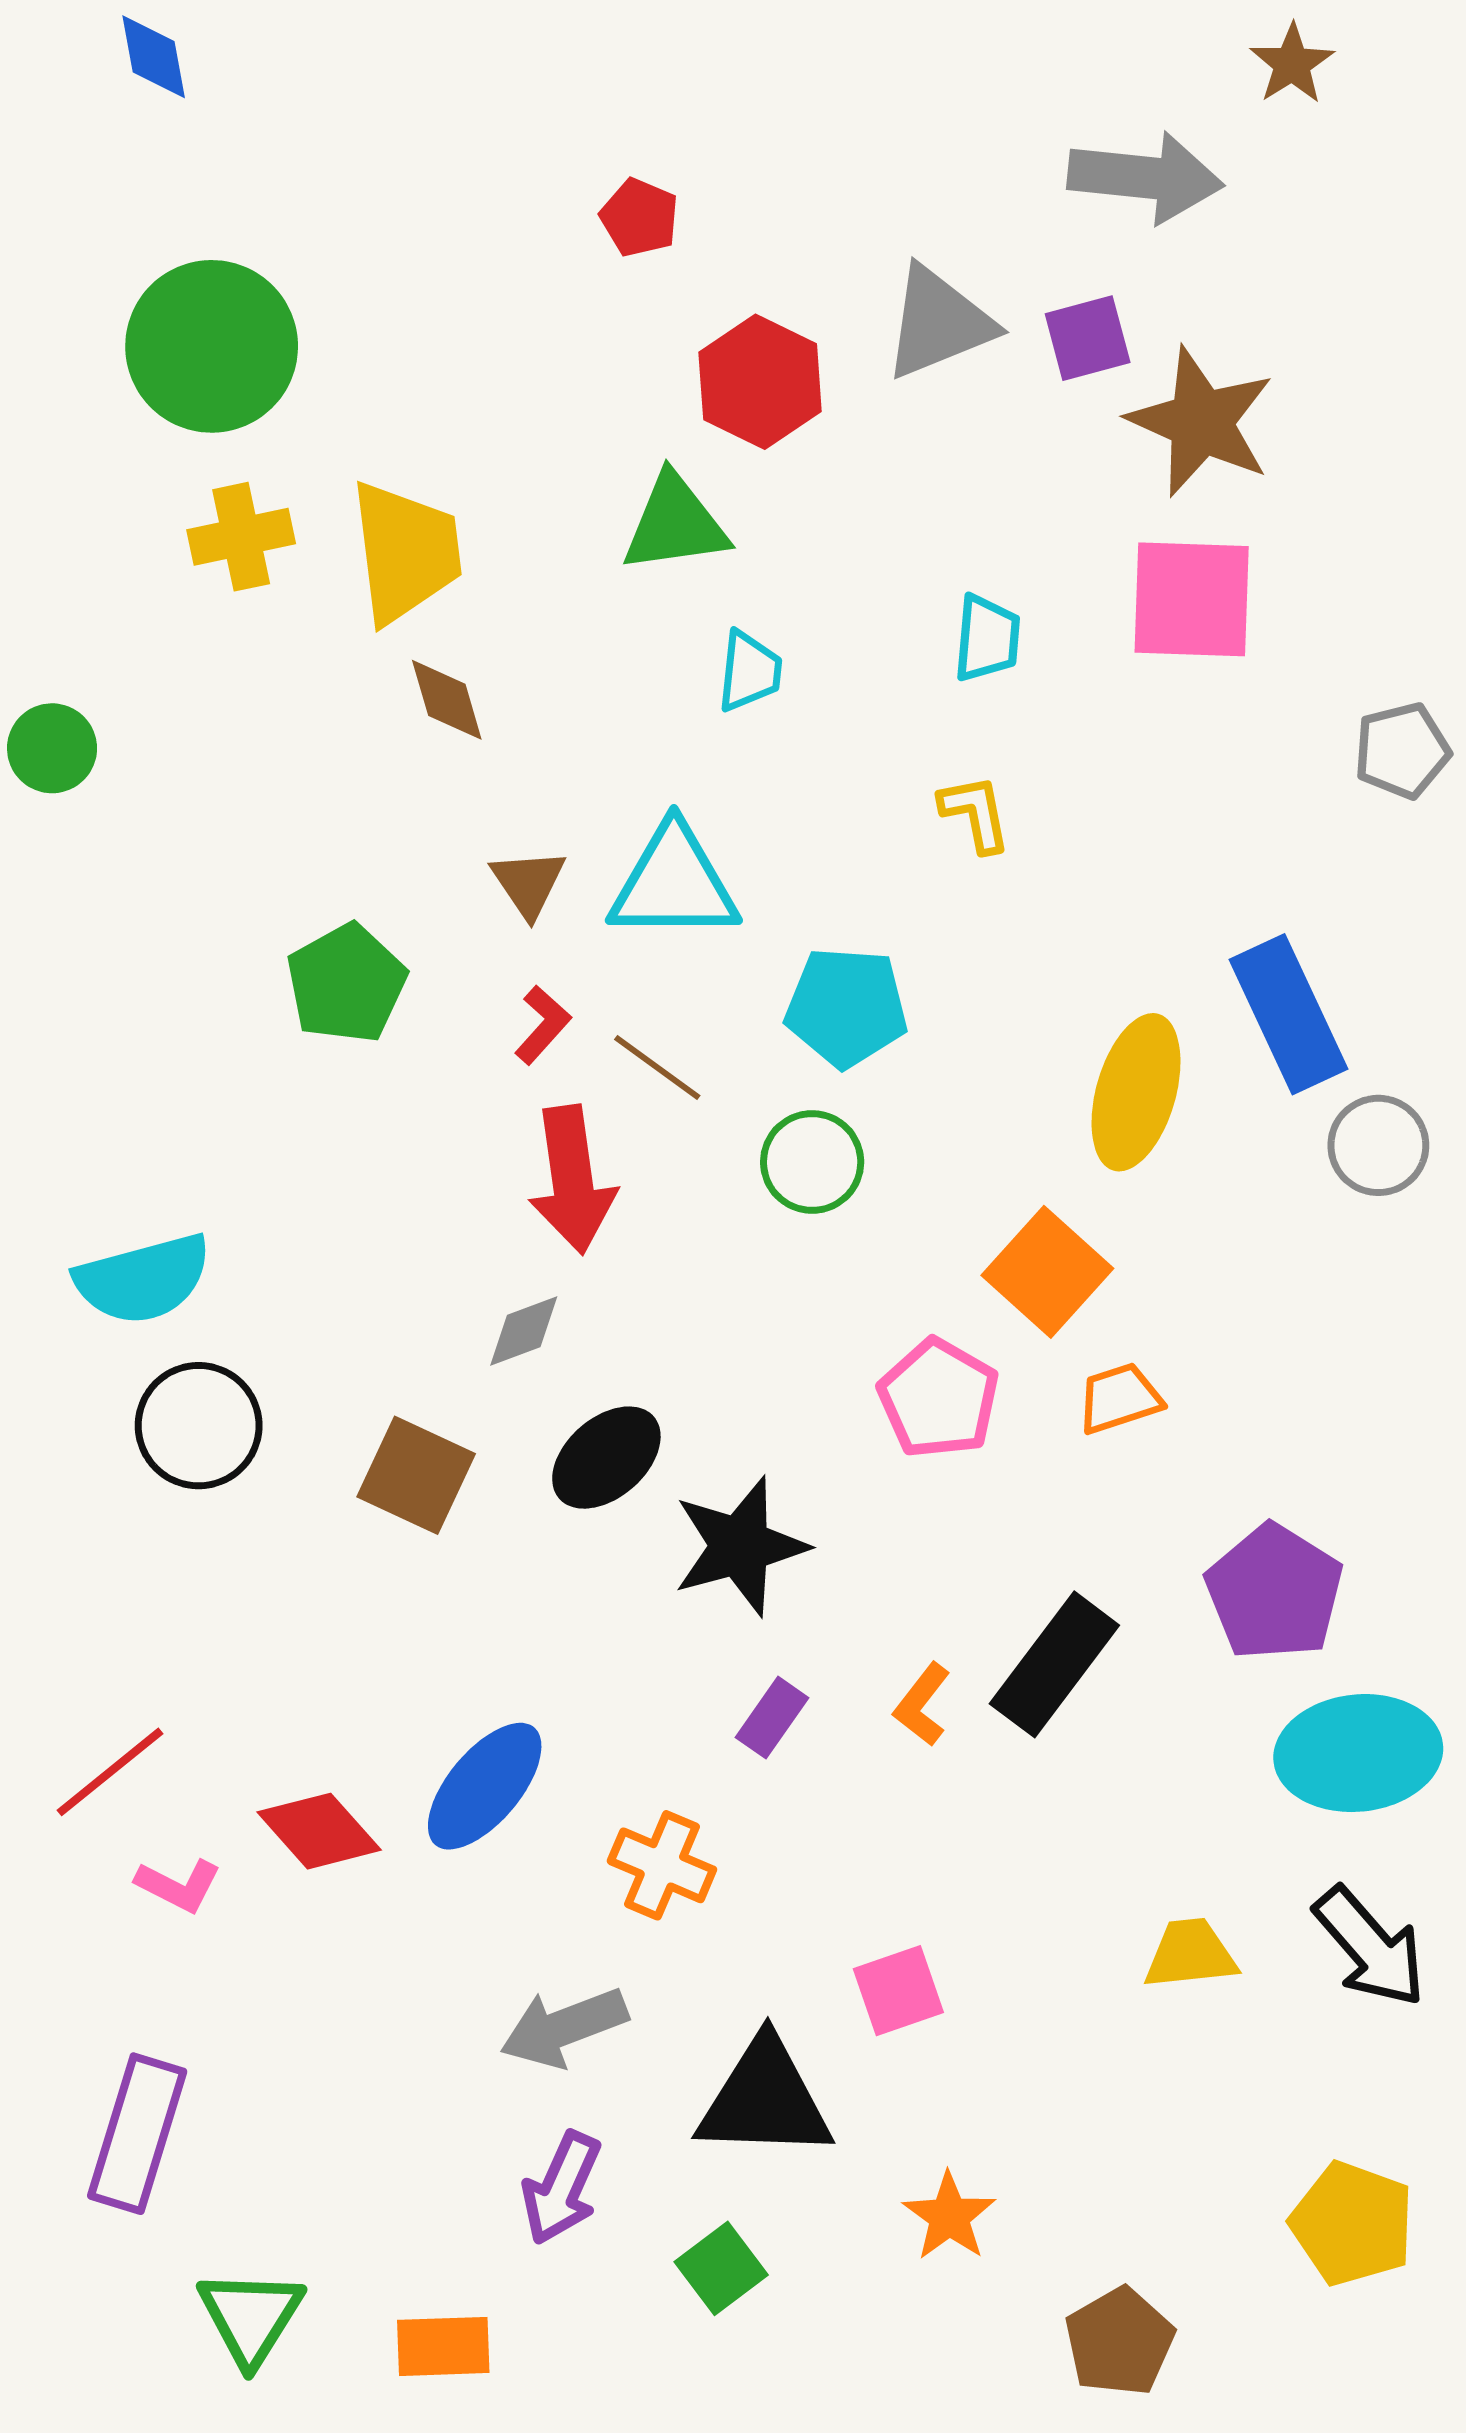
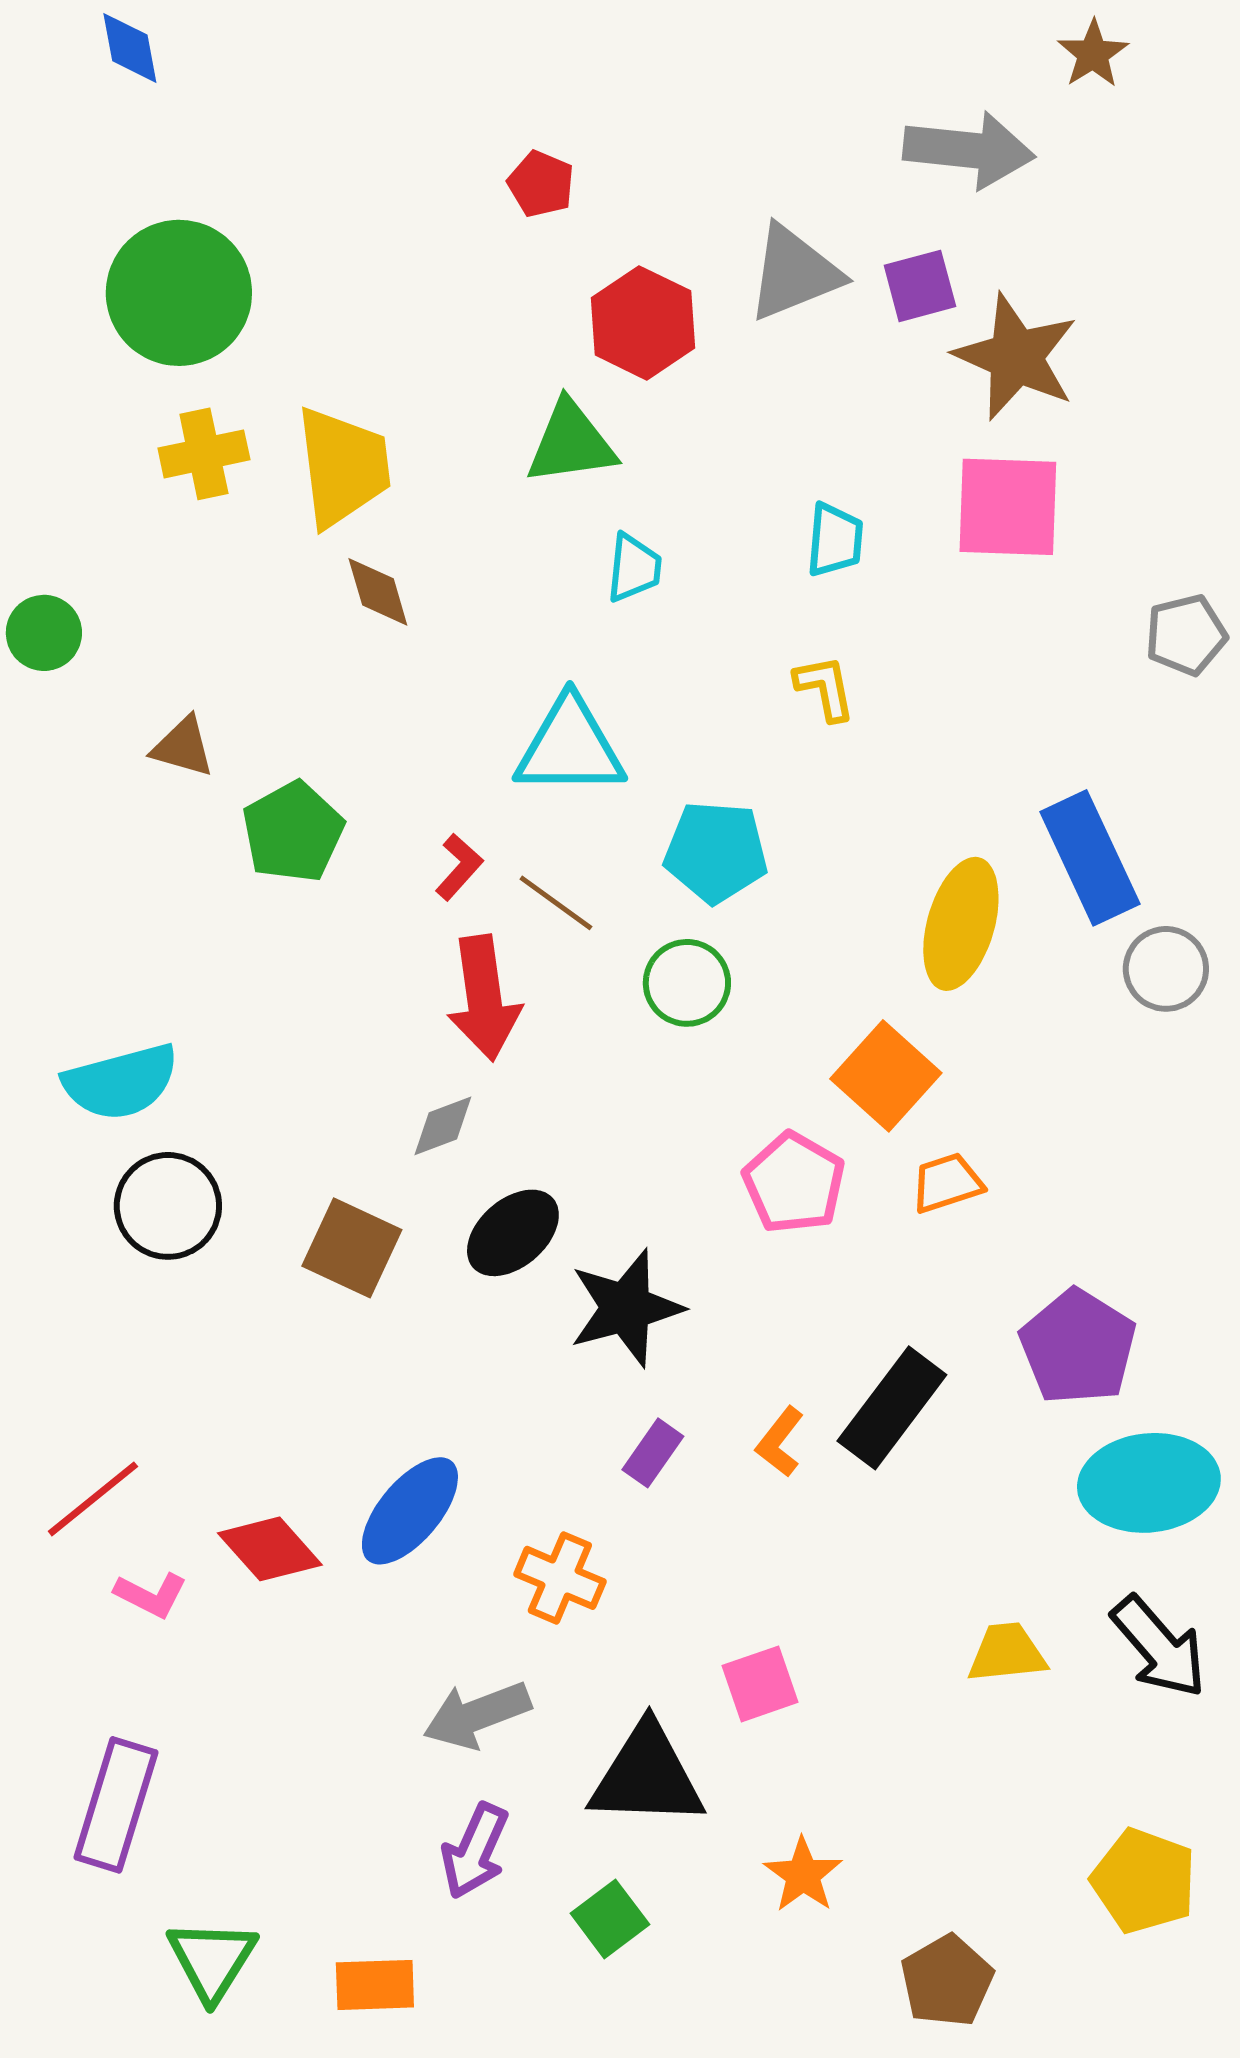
brown triangle: (528, 883) -> (183, 747), moved, turned -40

